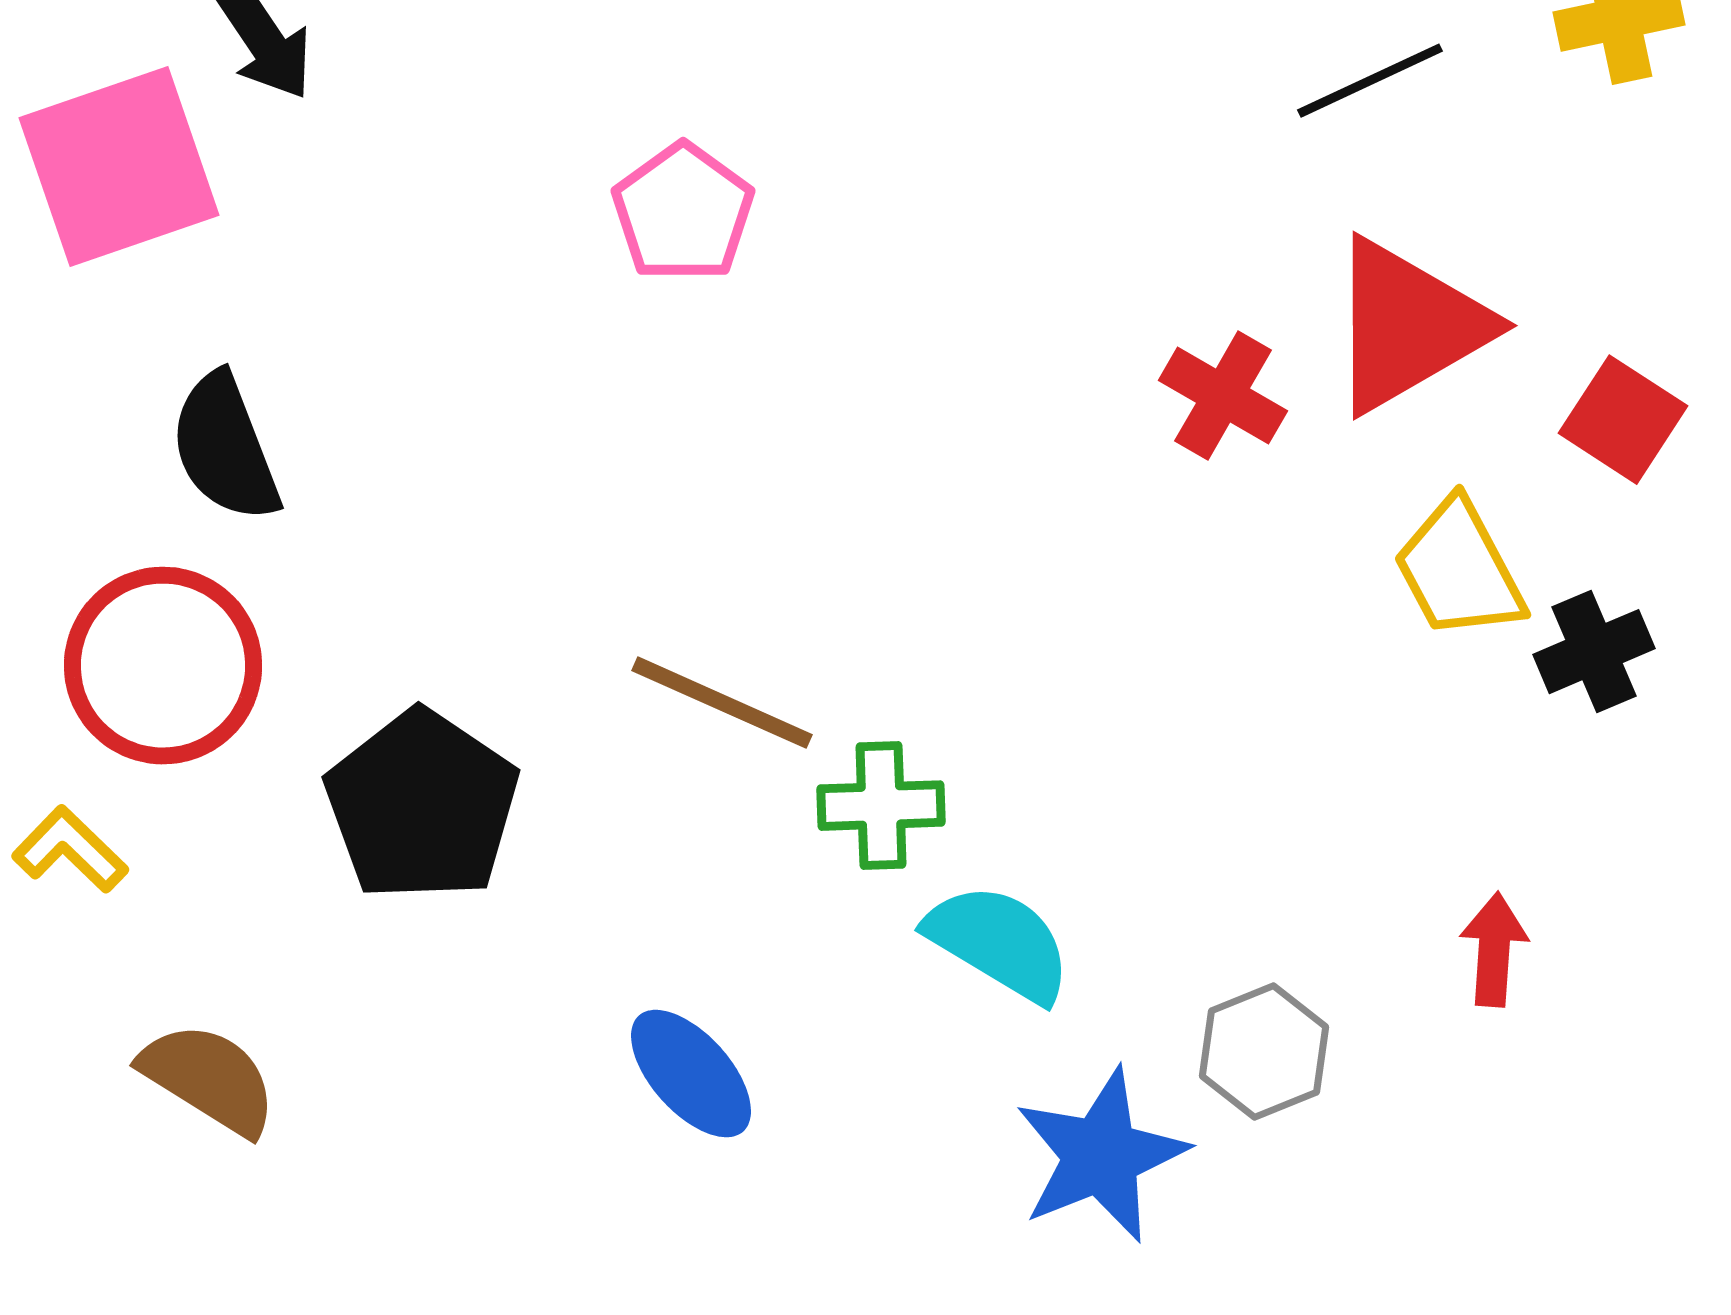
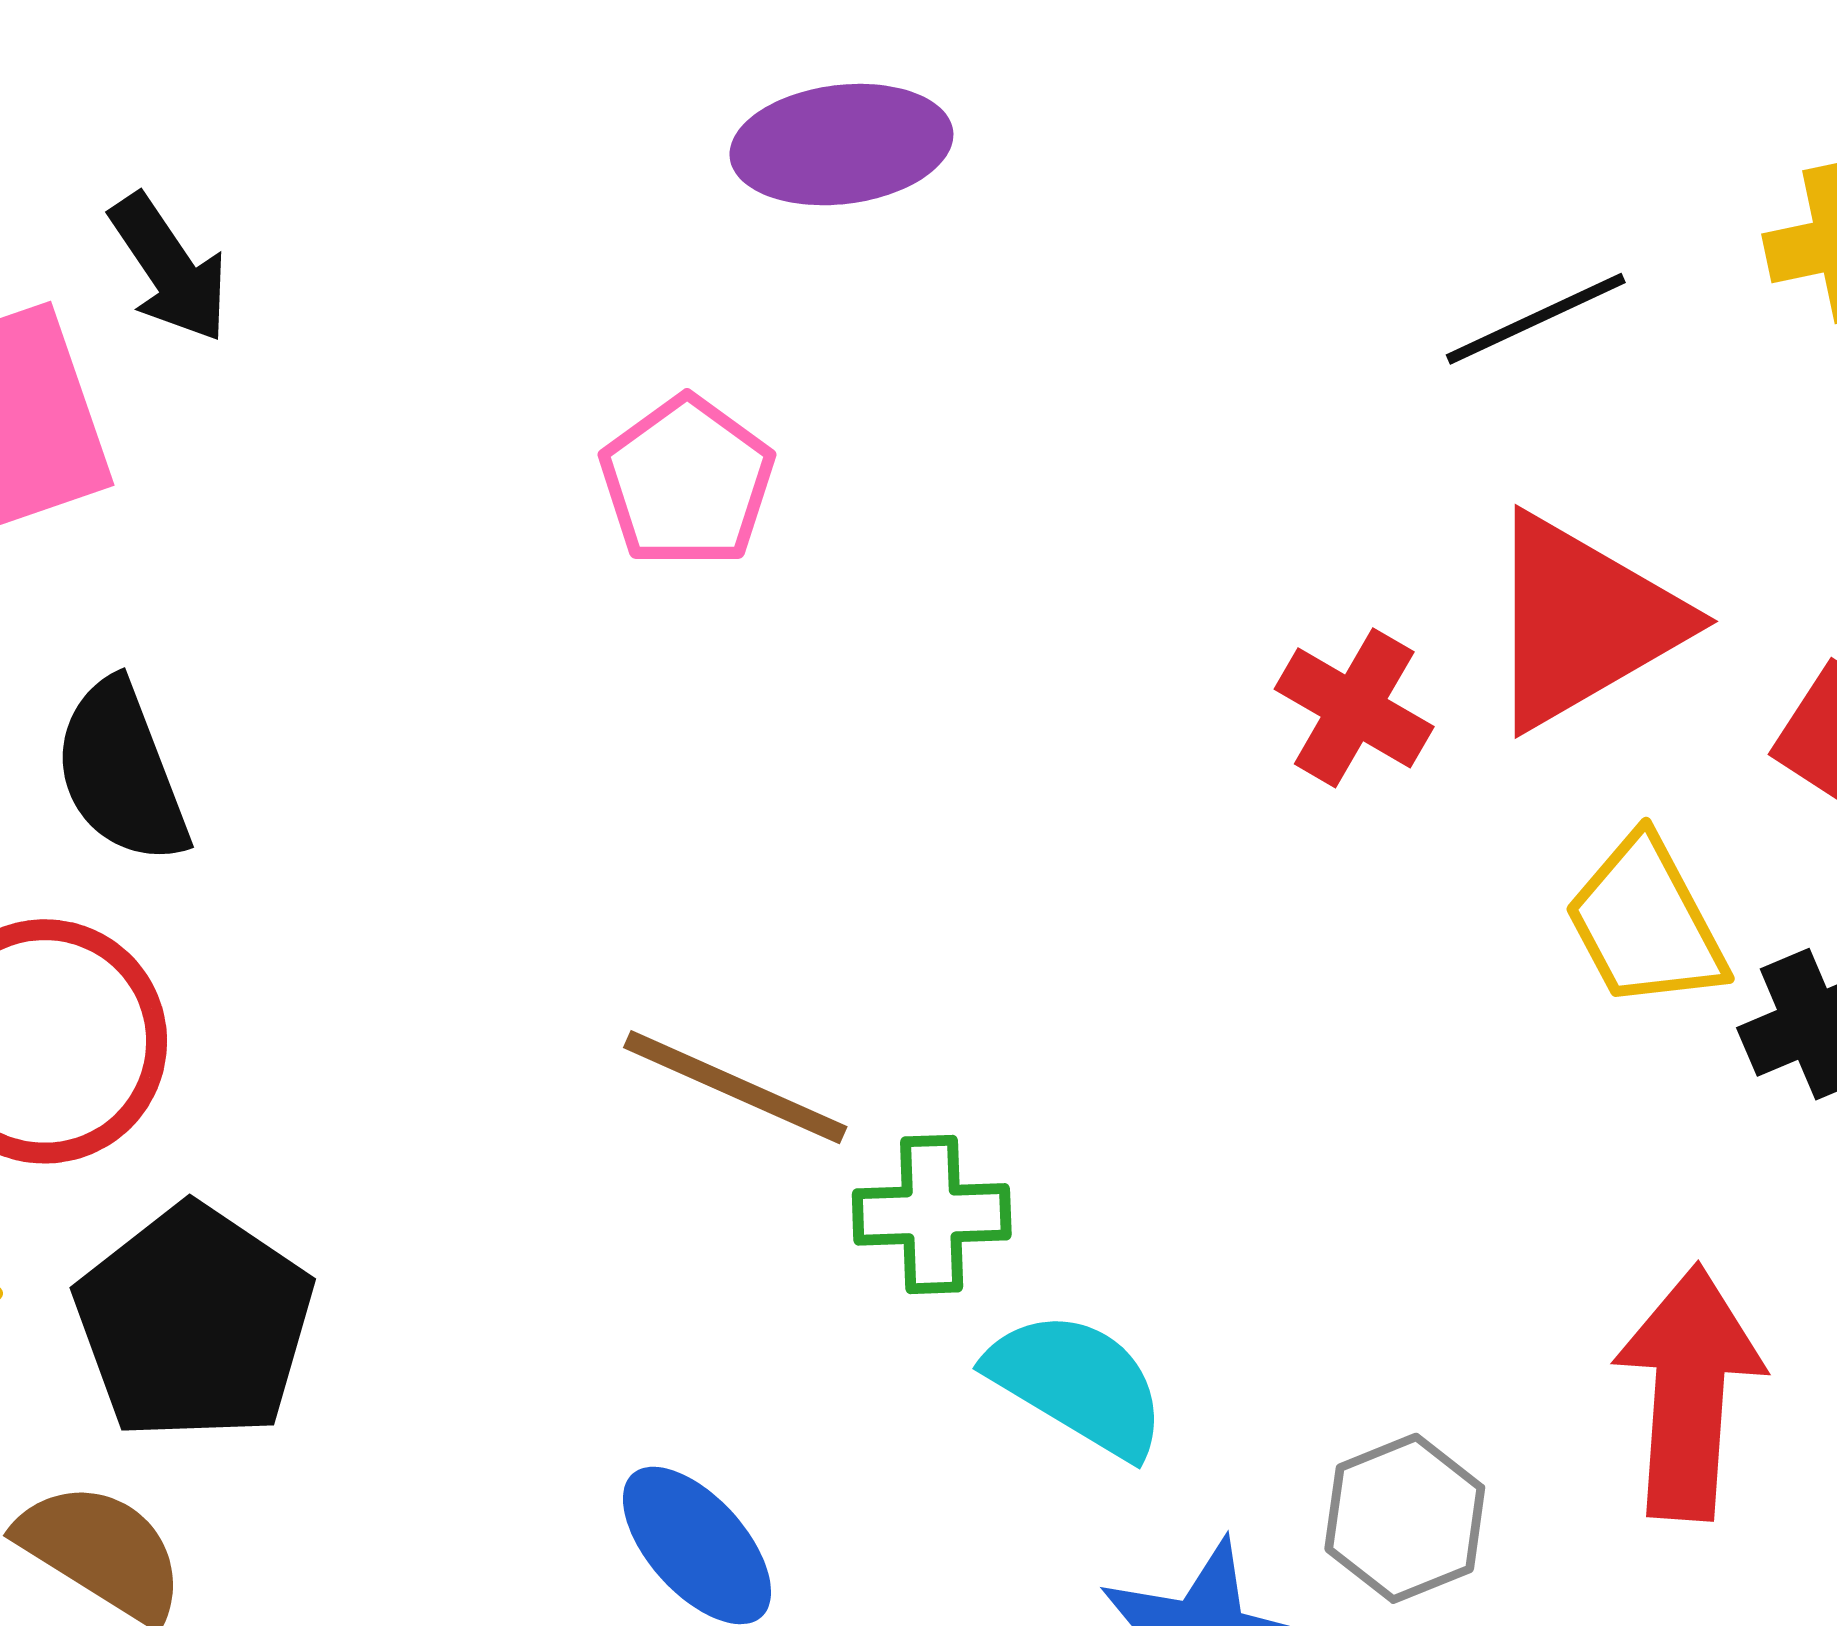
black pentagon: (422, 806) -> (194, 1323), moved
red arrow: (1494, 950) -> (1689, 1392), size x1.8

